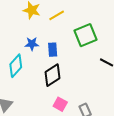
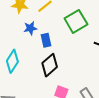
blue star: (32, 44) -> (30, 28), moved

